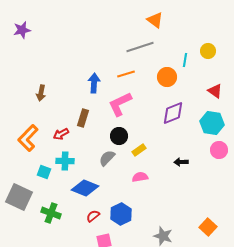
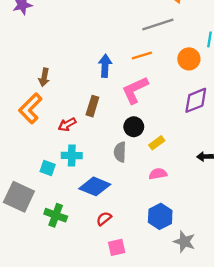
orange L-shape: (28, 138) -> (30, 108), moved
gray semicircle: (107, 158) -> (120, 152), turned -42
blue hexagon: (121, 214) -> (160, 216), moved

